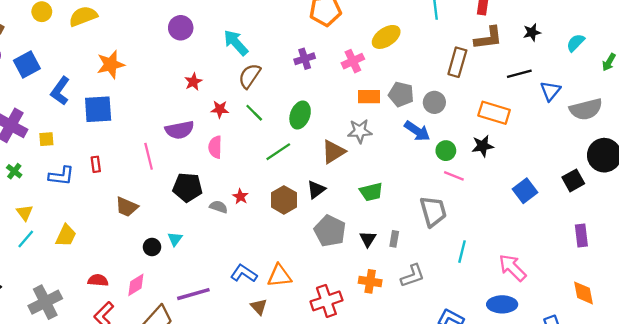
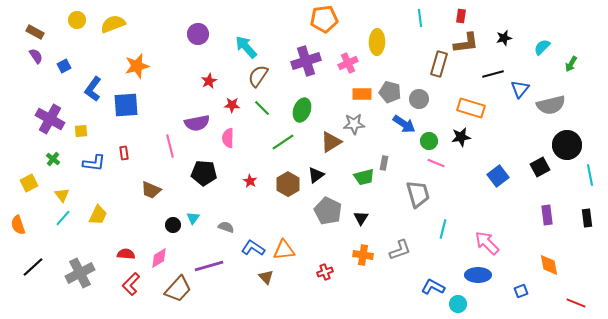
yellow ellipse: (386, 37) -> (377, 42), turned -55
purple cross: (305, 59) -> (306, 61), size x1.6
blue square: (27, 64) -> (64, 66), size x0.6
gray semicircle: (219, 207) -> (226, 227), moved
gray rectangle: (394, 239) -> (384, 163), moved
red cross: (326, 301) -> (325, 272), size x0.6

